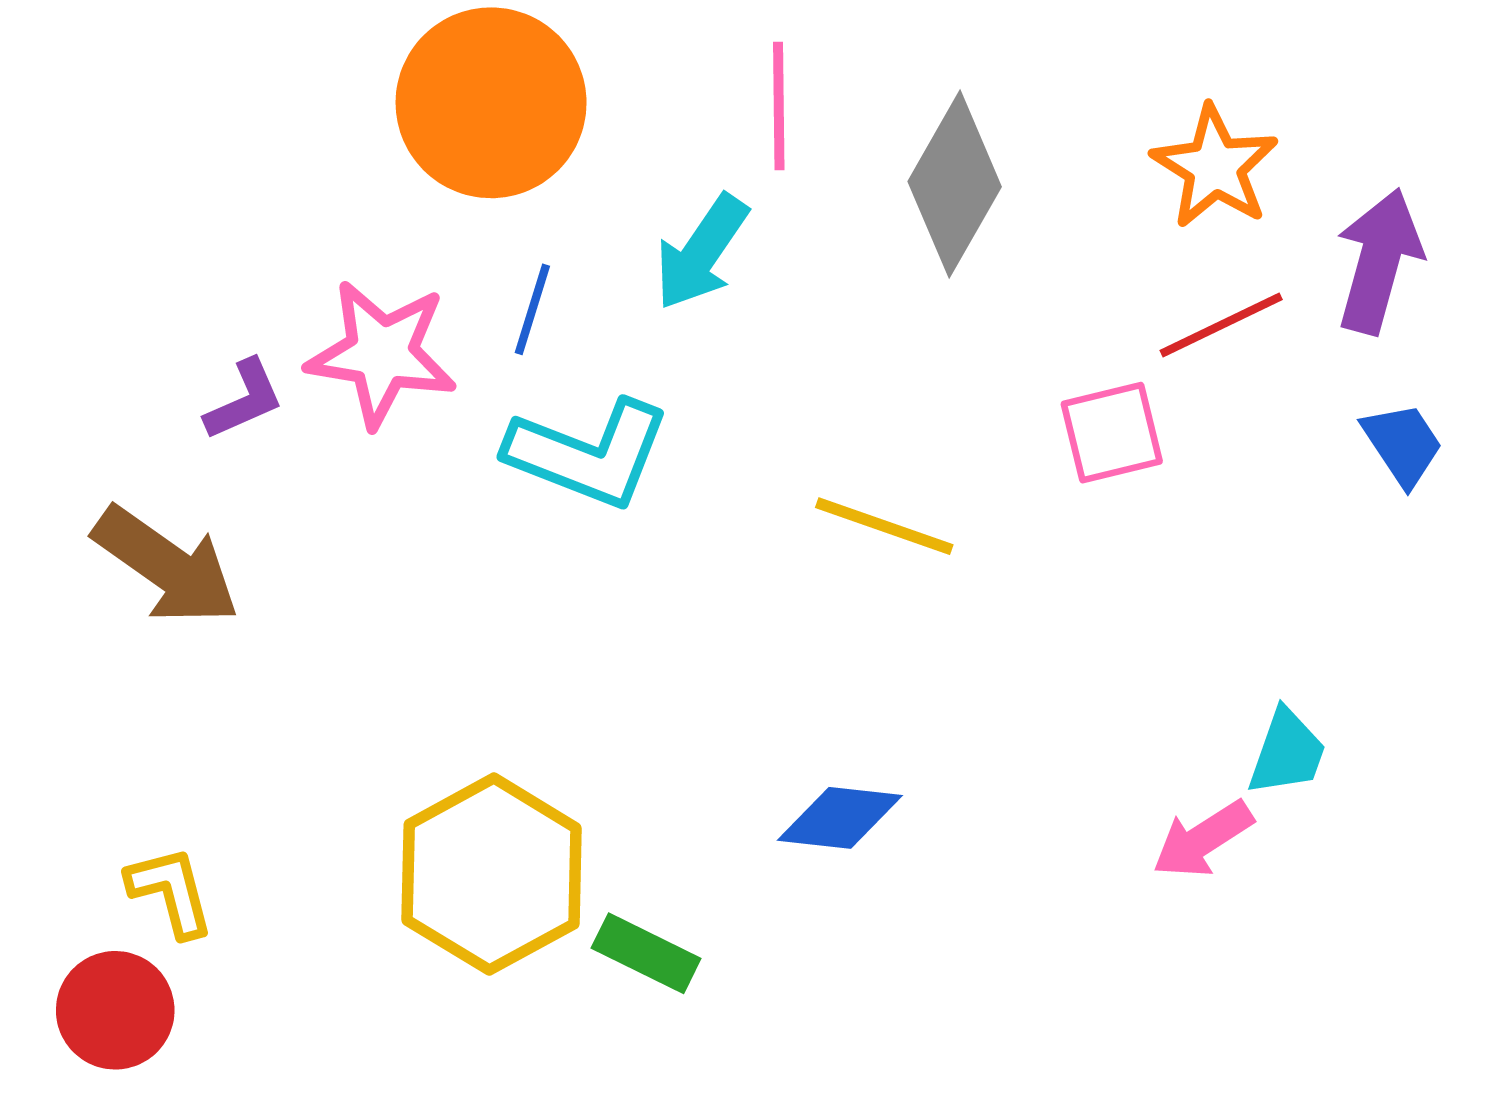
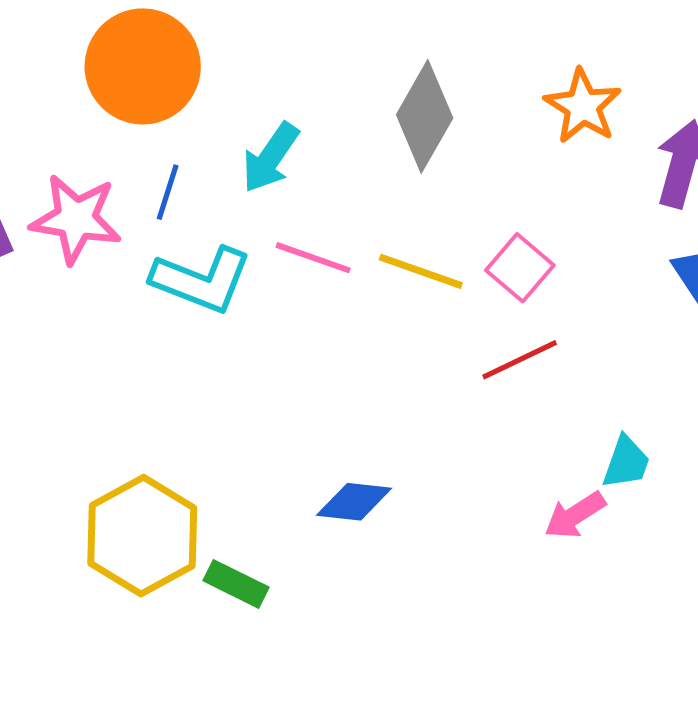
pink line: (779, 106) -> (313, 258), moved, turned -70
red line: (1221, 325) -> (520, 360), moved
pink square: (1112, 433) -> (520, 268), turned -36
yellow line: (884, 526) -> (421, 271), moved

